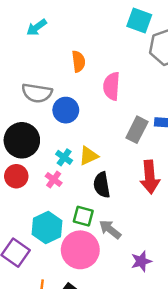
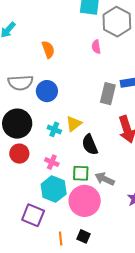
pink semicircle: (112, 86) -> (96, 47), moved, size x0.6
pink cross: (54, 179) -> (52, 162), moved

